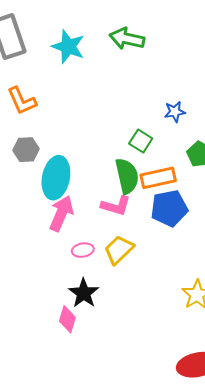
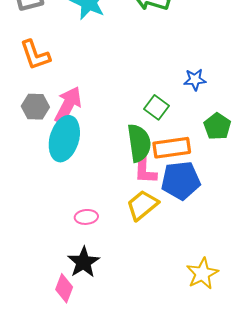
pink L-shape: (116, 206) -> (145, 169), moved, turned 72
pink arrow: (61, 213) -> (68, 105), moved
yellow trapezoid: (119, 250) -> (142, 205), moved

